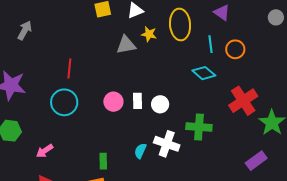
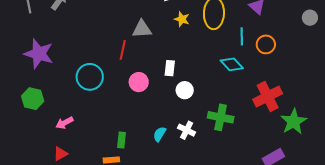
gray triangle: (126, 45) -> (142, 29), moved
red line: (69, 68) -> (123, 50), moved
white rectangle: (138, 101) -> (170, 68), moved
white cross: (167, 144) -> (187, 130), size x0.7

